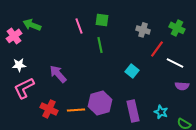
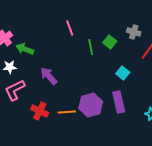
green square: (102, 20) -> (110, 42), moved, turned 32
green arrow: (32, 25) -> (25, 49), moved
purple rectangle: (133, 111) -> (119, 102), moved

